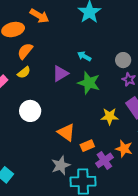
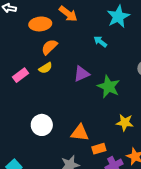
cyan arrow: (84, 56) -> (100, 42), moved
white circle: (30, 111) -> (42, 125), moved
orange triangle: (66, 132) -> (80, 133), turned -36

